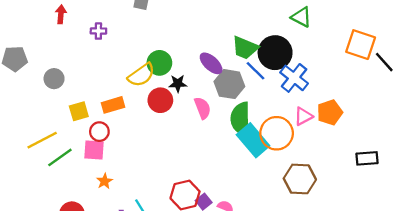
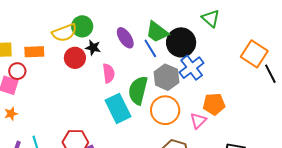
blue line: (256, 71) -> (150, 48), moved
gray hexagon: (229, 84) -> (166, 77), moved
pink triangle: (303, 116) -> (198, 121), moved, turned -30
cyan rectangle: (253, 140) -> (118, 108), moved

